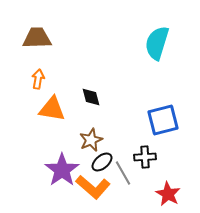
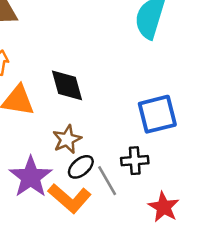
black diamond: (91, 97) -> (67, 85), size x1.4

